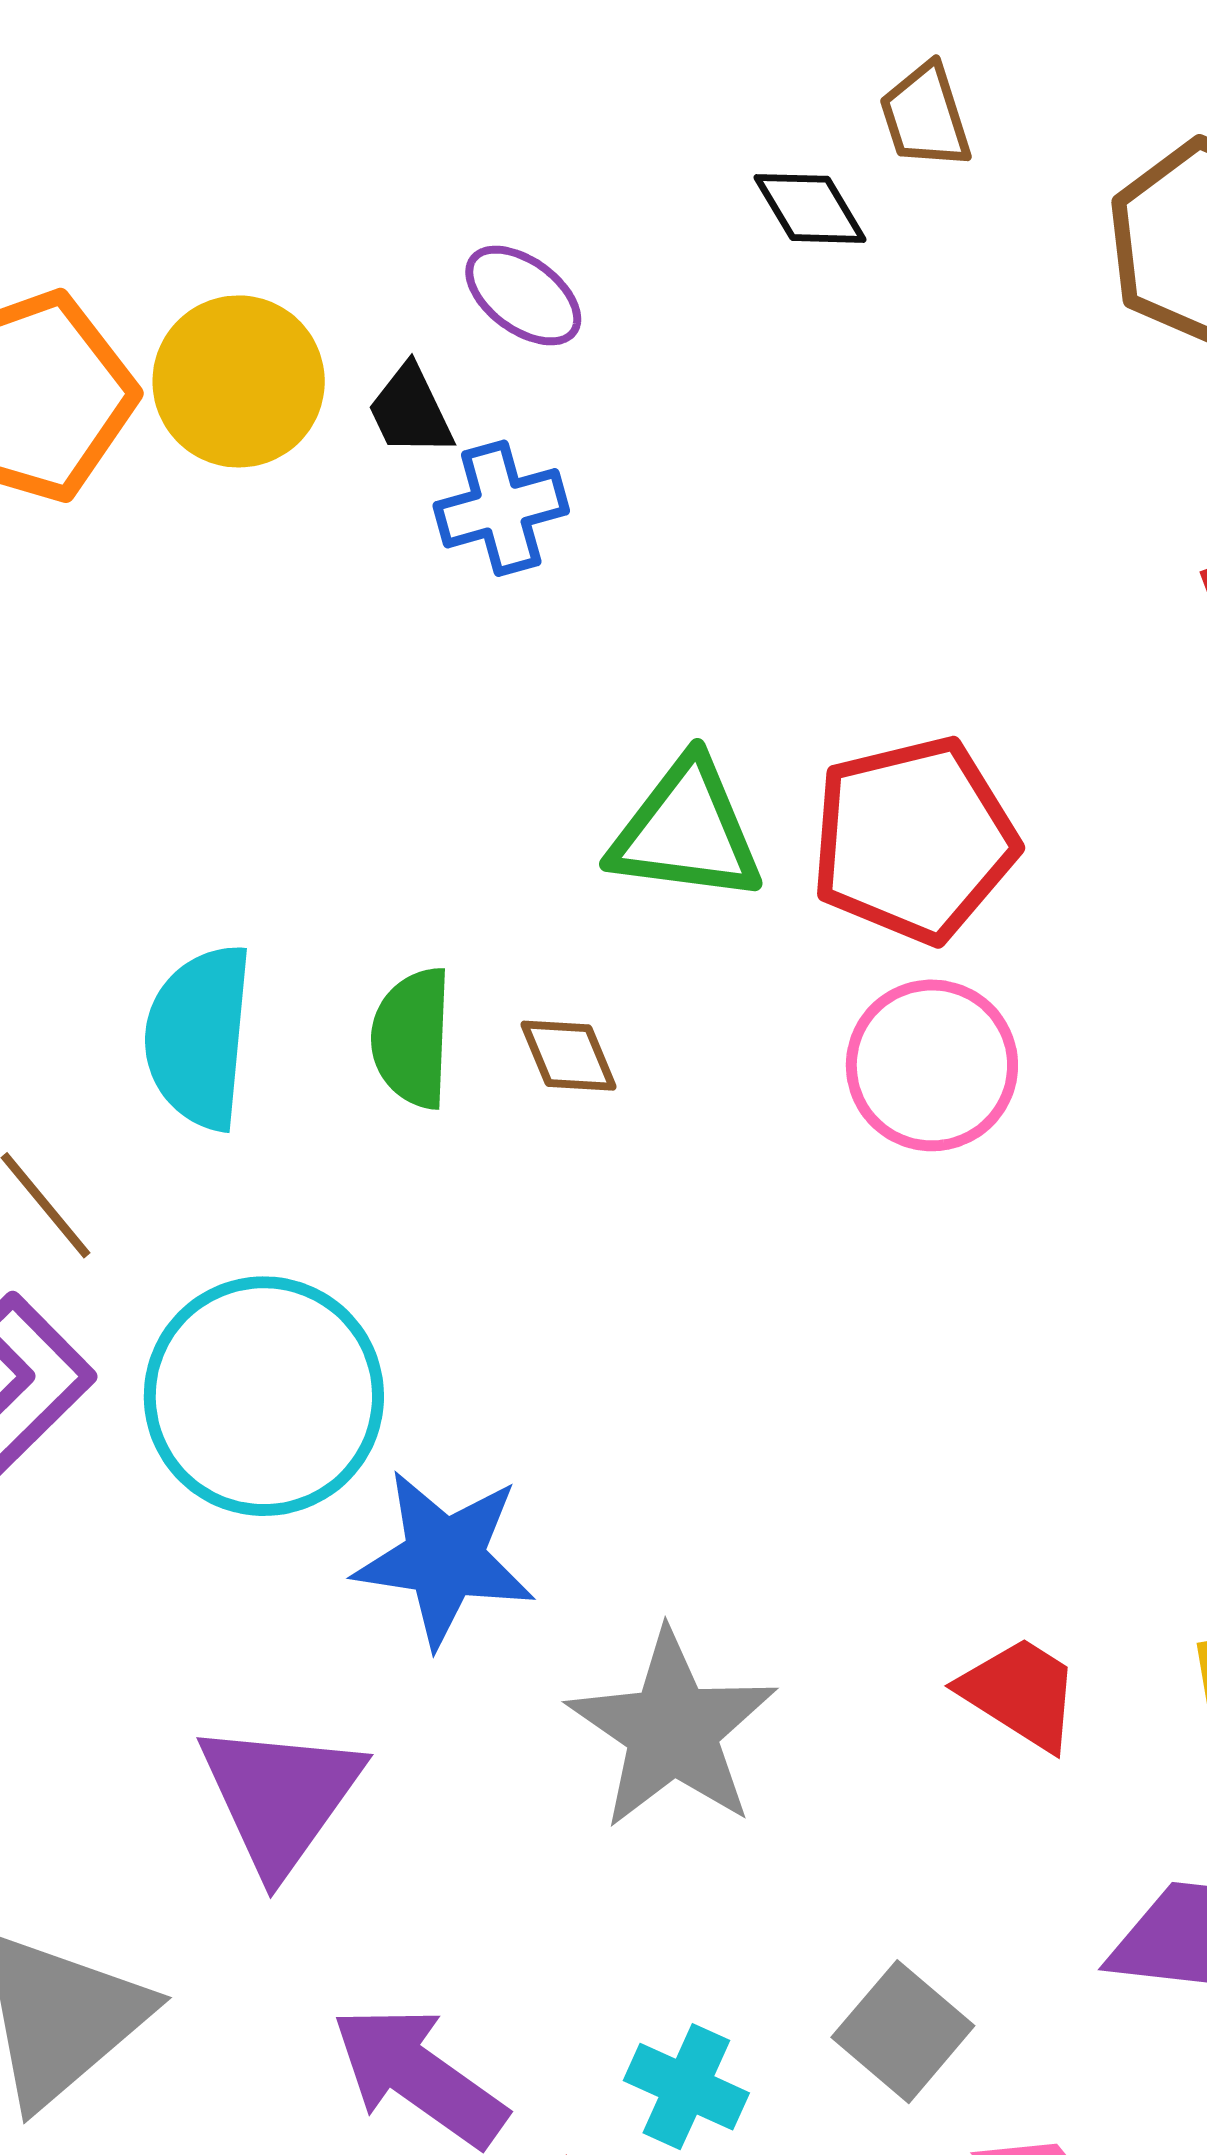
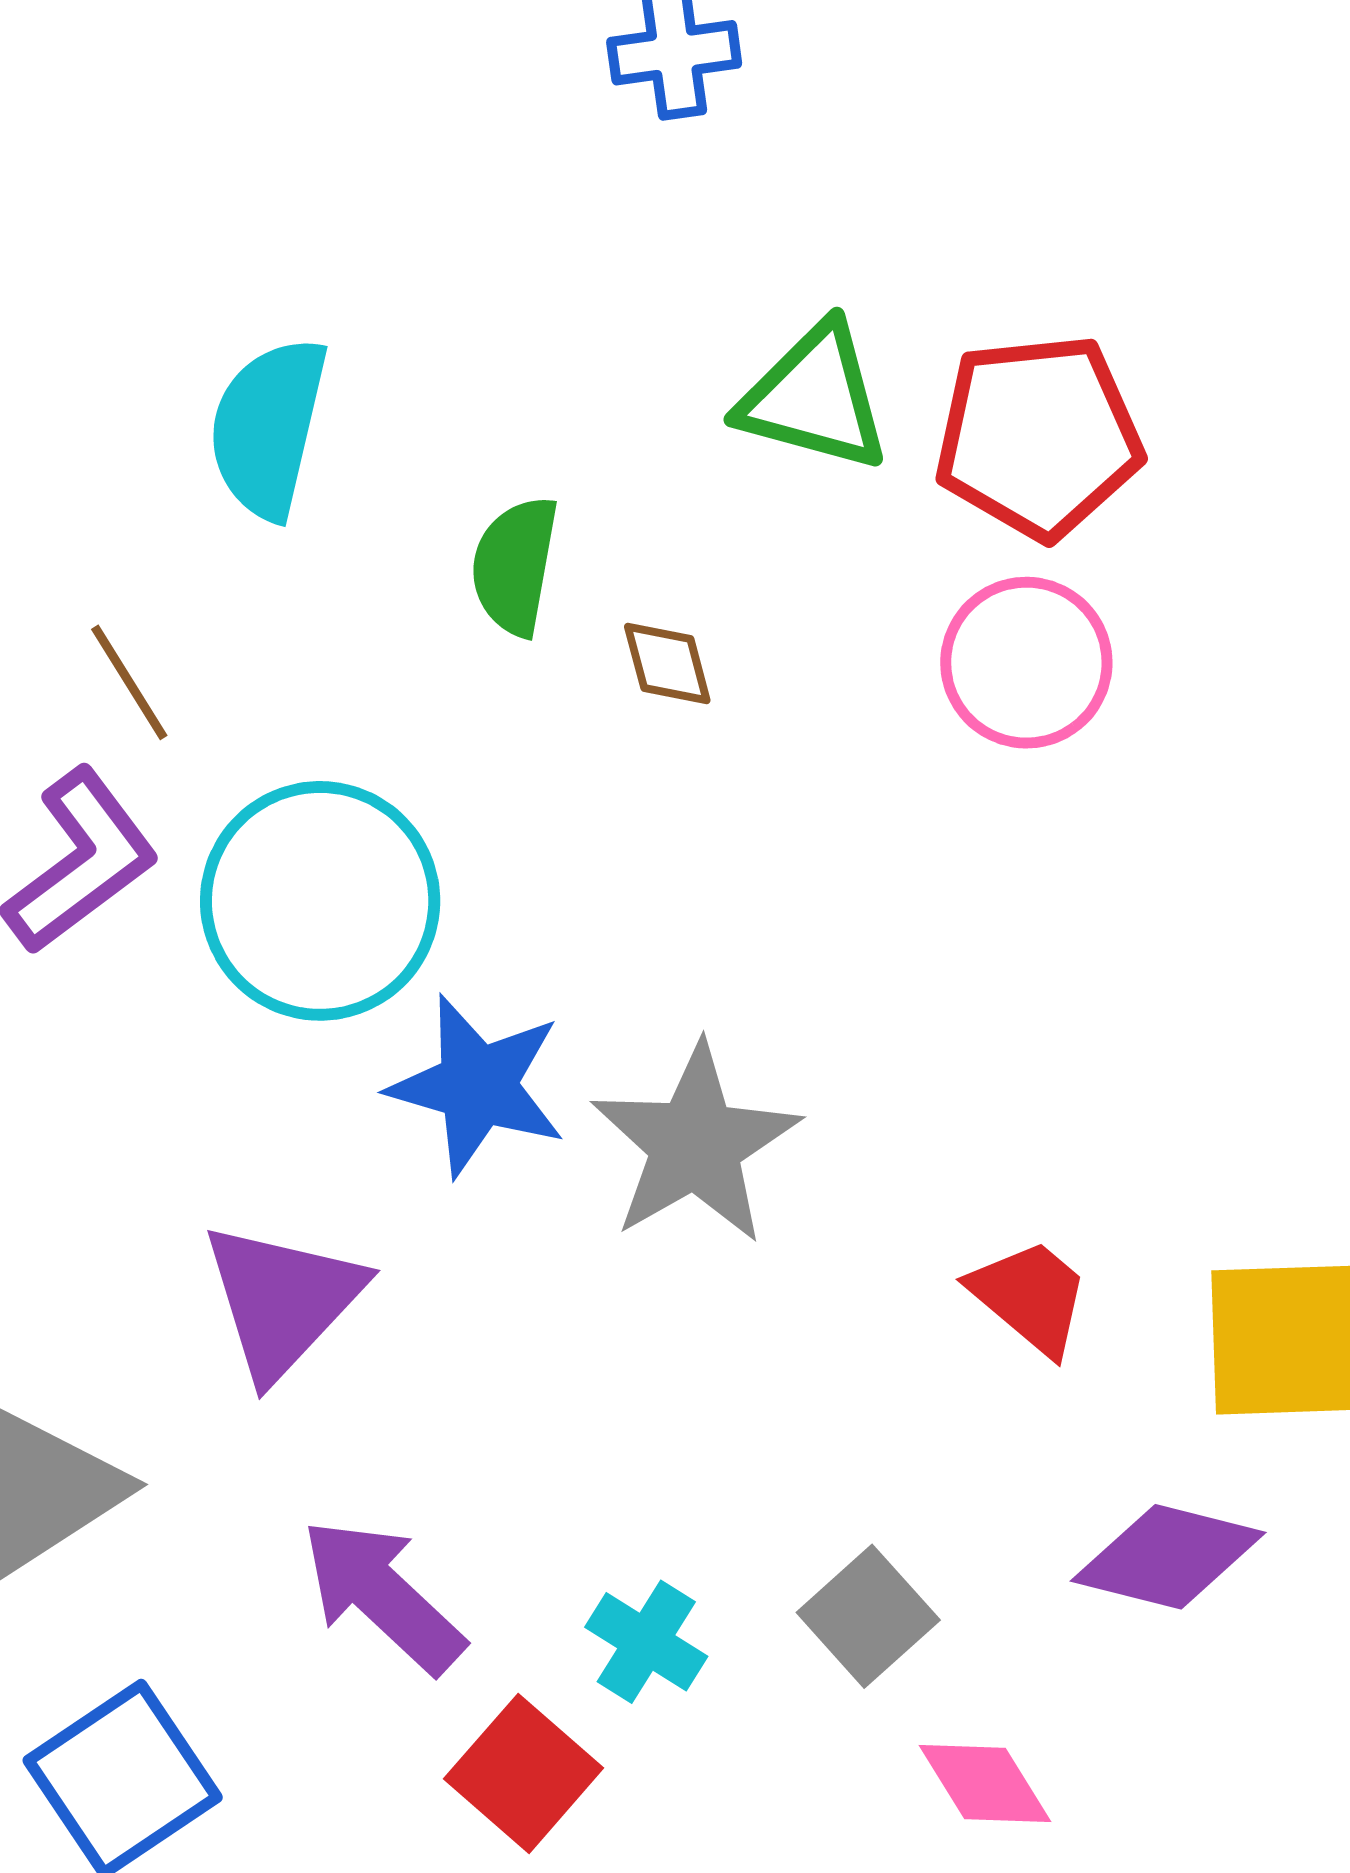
cyan semicircle: (199, 1037) -> (268, 428), moved
brown diamond: (569, 1056) -> (667, 663), moved
gray star: (672, 1730) -> (695, 1144), moved

